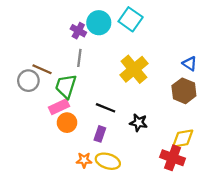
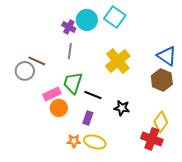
blue triangle: (190, 64) -> (167, 56), size x1.5
green trapezoid: (66, 86) -> (73, 83), moved
yellow diamond: (183, 138) -> (161, 122), turned -45

